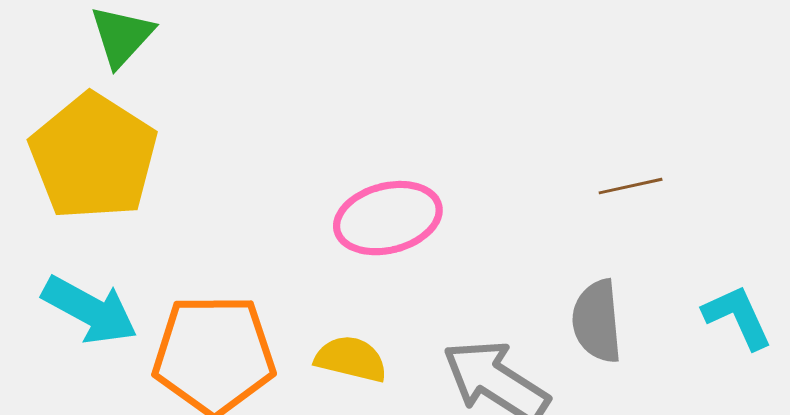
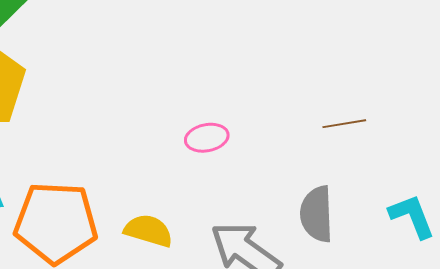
pink ellipse: (388, 218) -> (207, 138), moved, size x0.6

